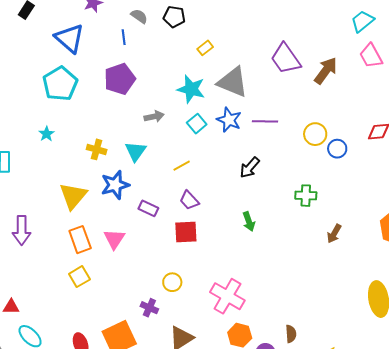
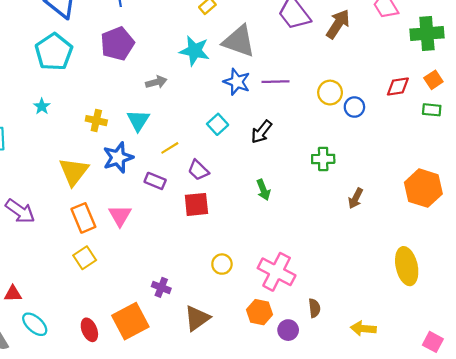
cyan square: (197, 124) -> (218, 124), moved
yellow line: (182, 166) -> (170, 148), moved
purple arrow: (22, 230) -> (20, 211), turned -52
yellow circle: (172, 282) -> (222, 264), moved
pink cross: (227, 296) -> (277, 272), moved

